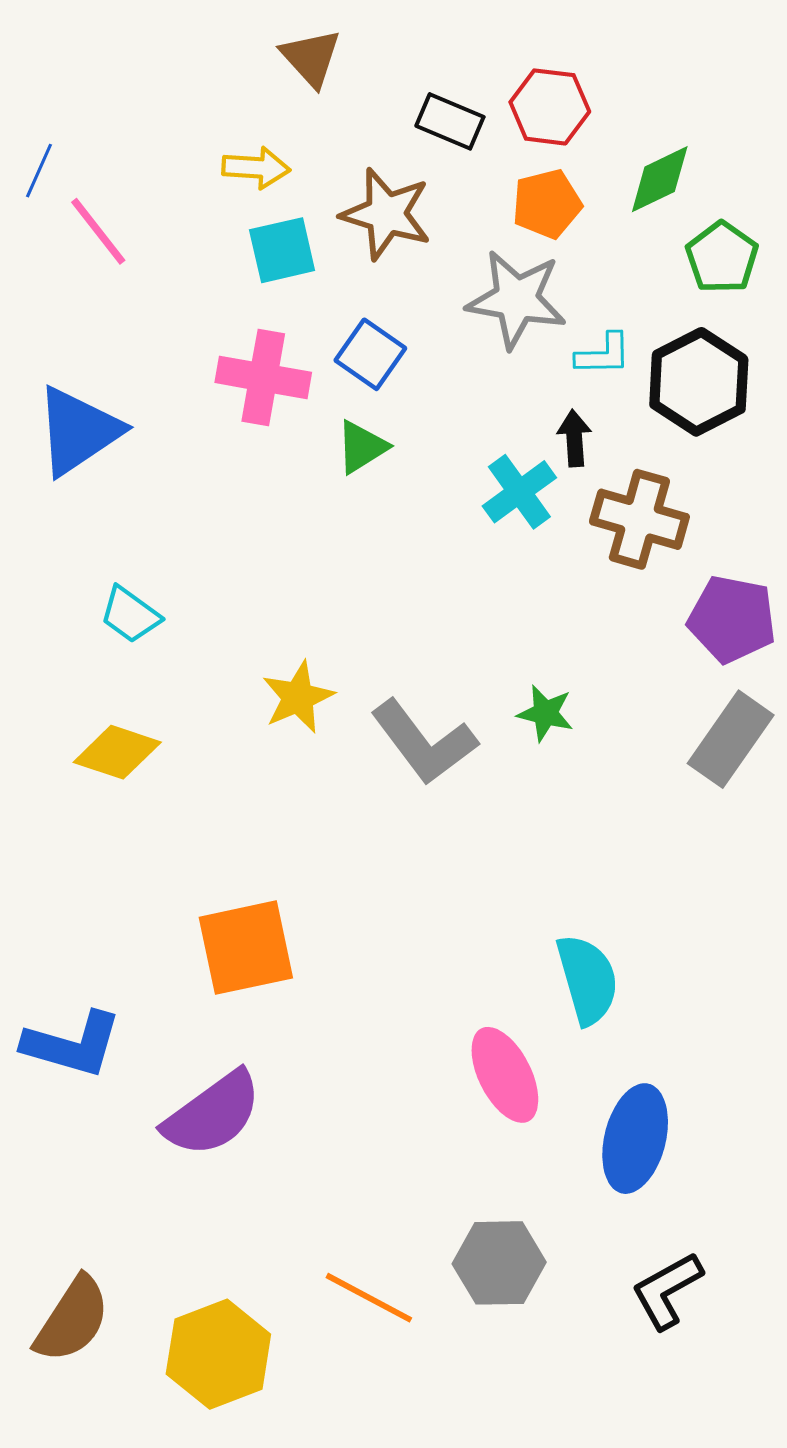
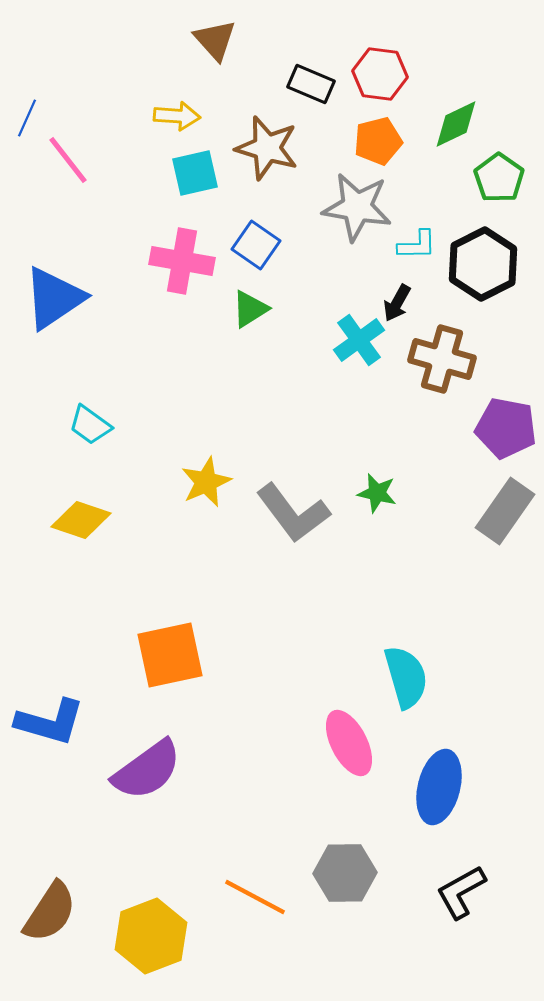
black arrow: (574, 438) -> (397, 303), turned -147

